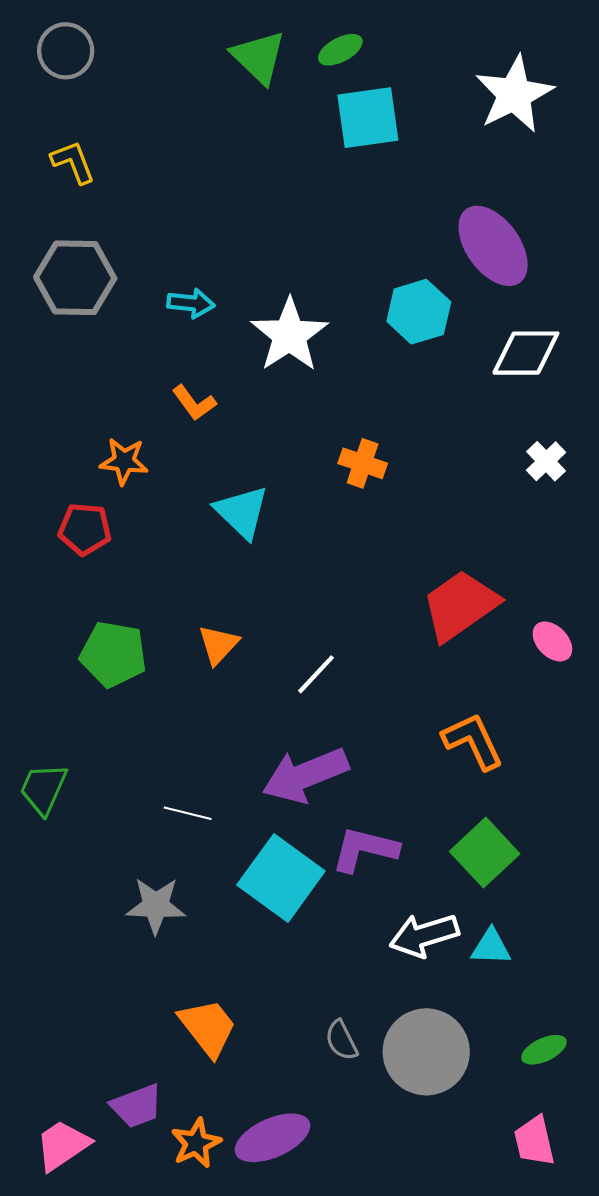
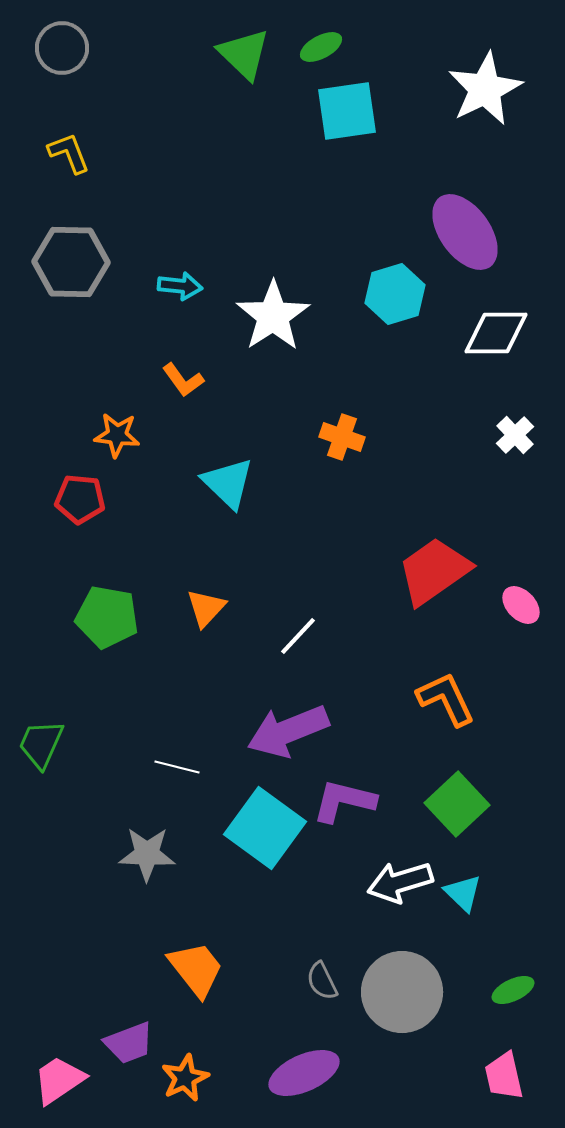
cyan triangle: (491, 947) -> (463, 893), turned 42
purple ellipse: (272, 1138) -> (304, 1073), moved

